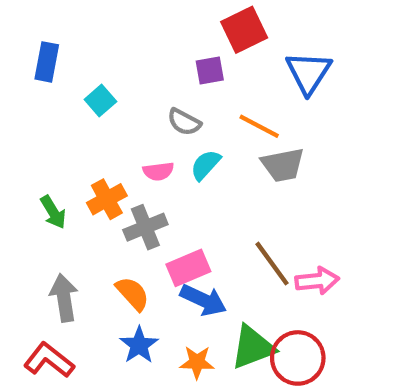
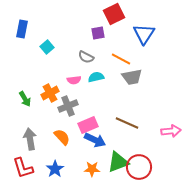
cyan semicircle: (206, 165) -> (96, 77), turned 35
brown line: (272, 264) -> (127, 123), turned -30
pink arrow: (317, 281) -> (171, 131), moved
blue star: (139, 345) -> (55, 169), moved
red L-shape: (49, 360) -> (23, 168), turned -145

